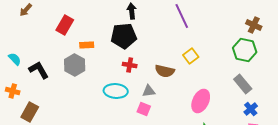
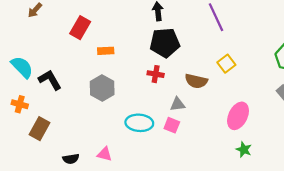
black pentagon: (124, 36) -> (165, 43), moved
cyan semicircle: (15, 59) -> (22, 67), size x1.5
gray hexagon: (75, 65) -> (102, 88), moved
cyan ellipse: (116, 91) -> (139, 123), moved

